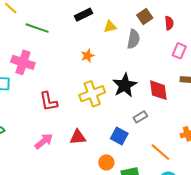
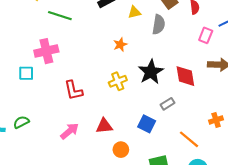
orange star: (88, 56) -> (120, 45), moved
pink cross: (23, 62) -> (46, 51), turned -30
yellow cross: (92, 94) -> (118, 81), size x0.7
orange circle: (106, 162) -> (121, 150), moved

